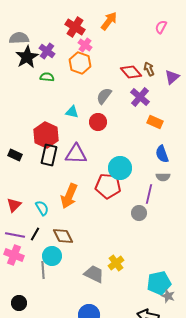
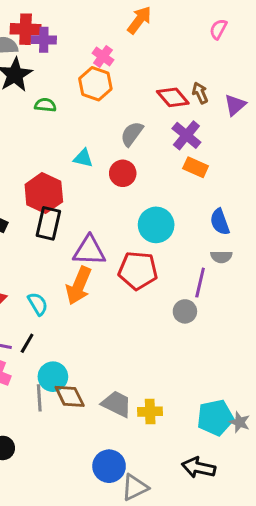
red cross: (75, 27) -> (26, 29), moved, turned -30
purple cross: (47, 51) -> (44, 40), moved, turned -35
orange rectangle: (155, 122) -> (196, 167), moved
purple triangle: (76, 154) -> (89, 251), moved
cyan circle: (120, 168) -> (156, 225), moved
brown diamond: (63, 236) -> (70, 396), moved
yellow cross: (116, 263) -> (150, 412), moved, turned 35
gray star: (168, 296) -> (240, 422), moved

